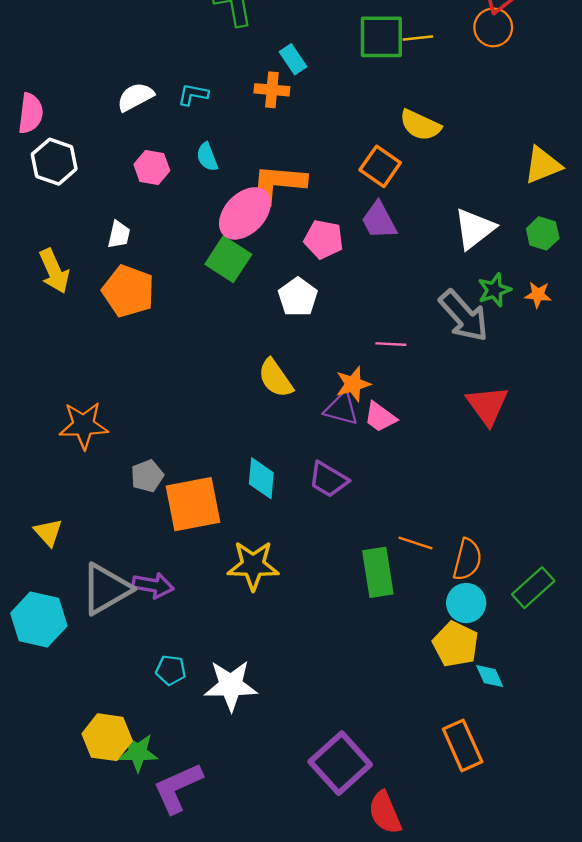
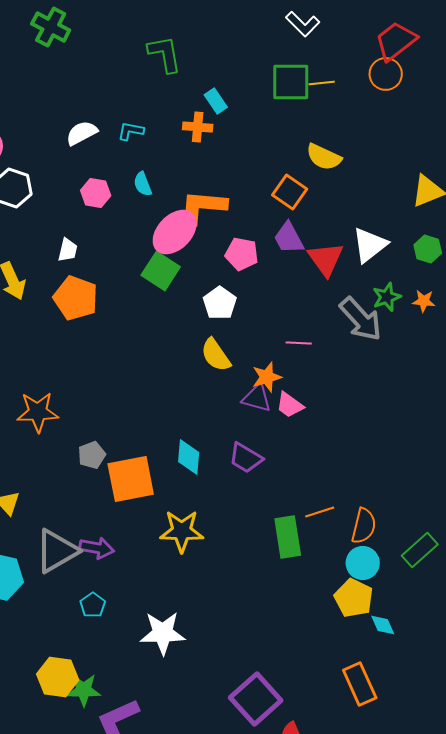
yellow semicircle: (275, 378) -> (216, 355), moved
red triangle: (487, 405) -> (326, 259), moved
orange line: (416, 543) -> (320, 512), turned -36
cyan pentagon: (171, 670) -> (93, 605), moved, turned 30

